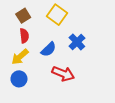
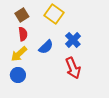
red arrow: (63, 74) -> (73, 68), moved, turned 45

